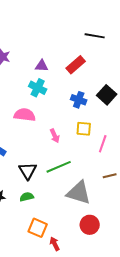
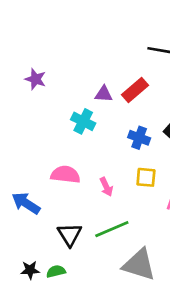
purple triangle: (42, 66) -> (104, 94), moved
pink semicircle: (25, 115) -> (65, 175), moved
green semicircle: (27, 197) -> (56, 271), moved

